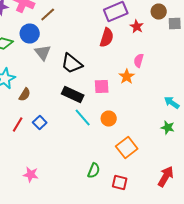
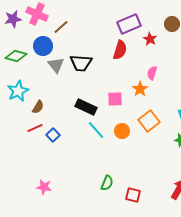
black trapezoid: (72, 64) -> (81, 63), moved, turned -35
red line: (18, 124) -> (35, 128), moved, turned 35
orange square: (127, 148) -> (149, 121), moved

